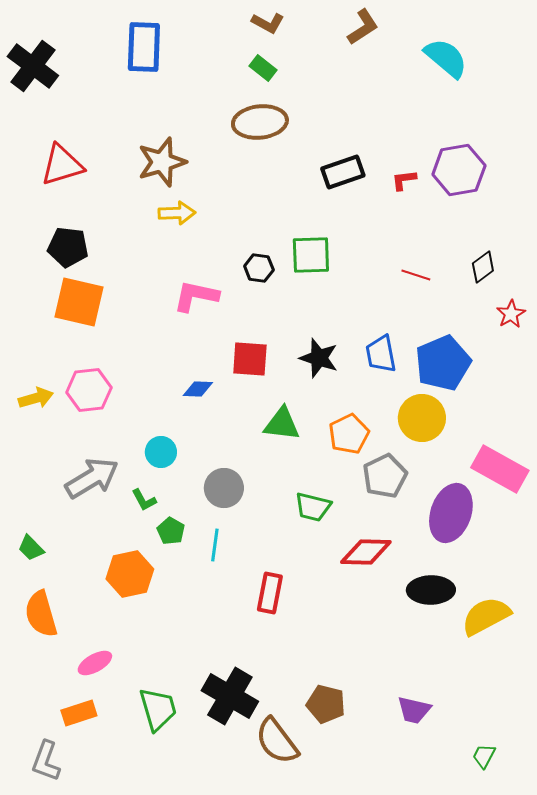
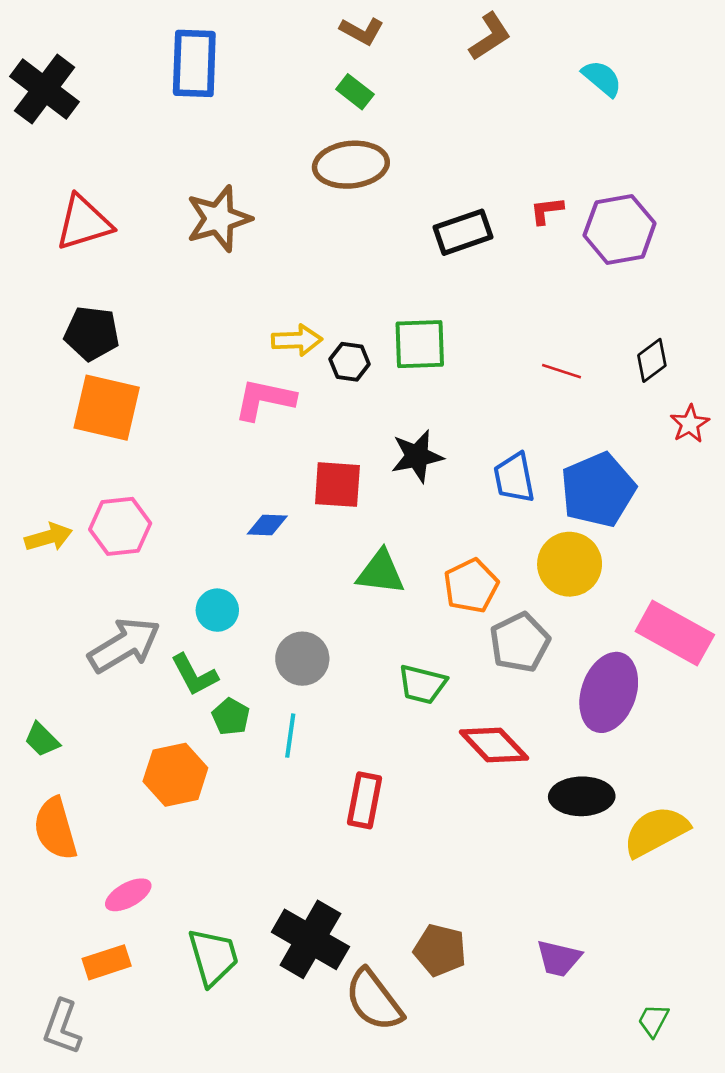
cyan semicircle: (446, 58) -> (602, 78), size x0.7
red L-shape: (404, 180) -> (547, 211), moved
yellow arrow: (177, 213) -> (297, 340), moved
black star: (319, 358) -> (417, 456), moved, turned -30
green L-shape: (144, 500) -> (194, 675), size x1.4
red diamond: (366, 552) -> (494, 745), turned 45

